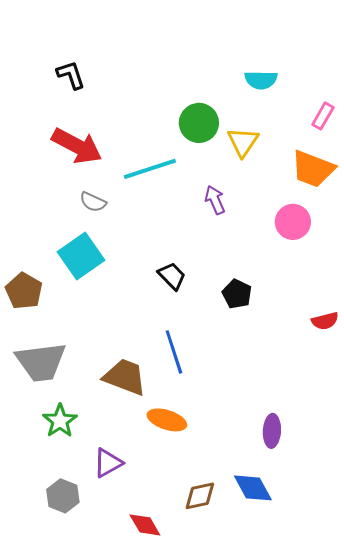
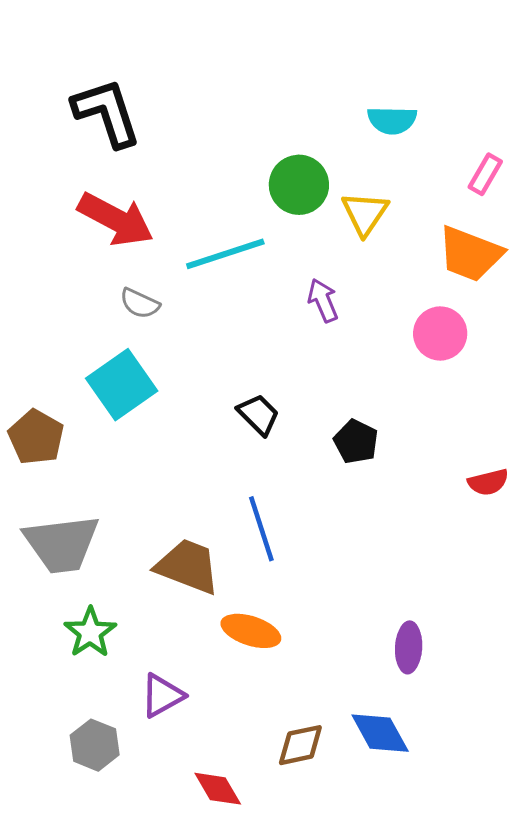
black L-shape: (71, 75) -> (107, 113), size x1.6

